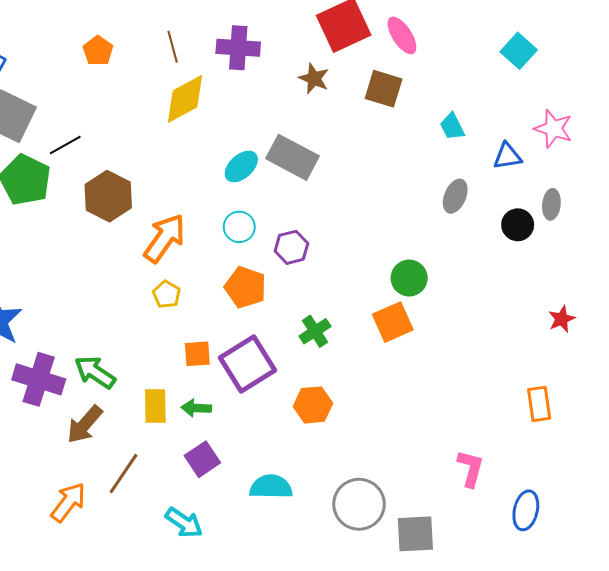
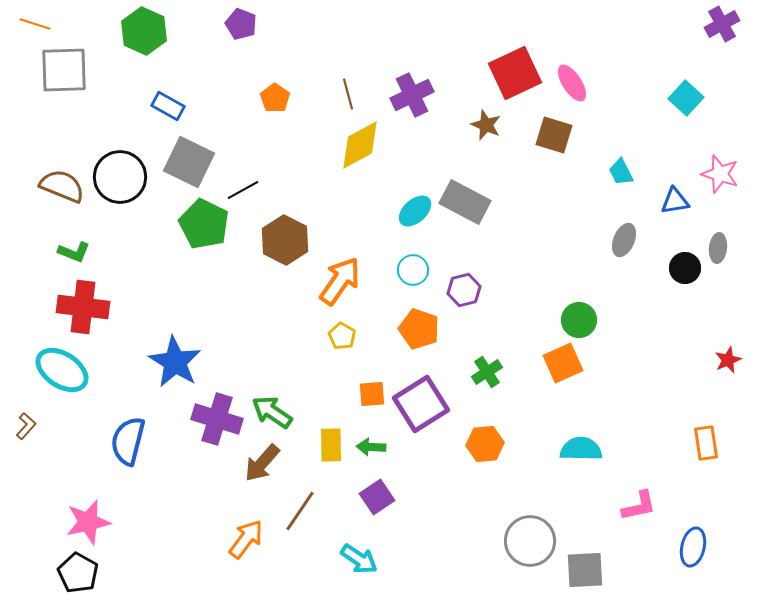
purple cross: (238, 48) -> (412, 95), turned -30
pink L-shape: (471, 468) -> (639, 506), turned 63
cyan semicircle: (271, 487) -> (581, 449), moved

